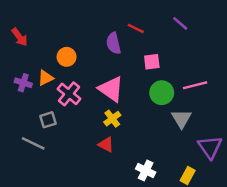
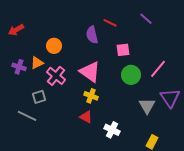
red arrow: (20, 37) -> (16, 30), turned 98
pink line: (195, 85) -> (158, 69), turned -36
yellow cross: (112, 119) -> (91, 96), turned -32
gray triangle: (181, 119) -> (147, 106), moved
purple triangle: (210, 147) -> (170, 98), moved
white cross: (146, 171) -> (112, 130), moved

